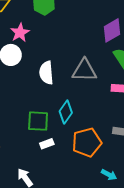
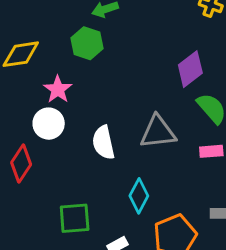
green square: (38, 121) -> (75, 218), moved

